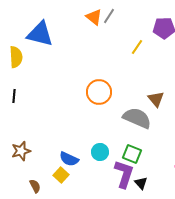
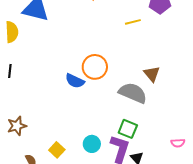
yellow line: (137, 47) -> (133, 22), turned 42
cyan circle: (100, 152) -> (92, 144), moved
blue semicircle: (69, 159) -> (75, 81), moved

